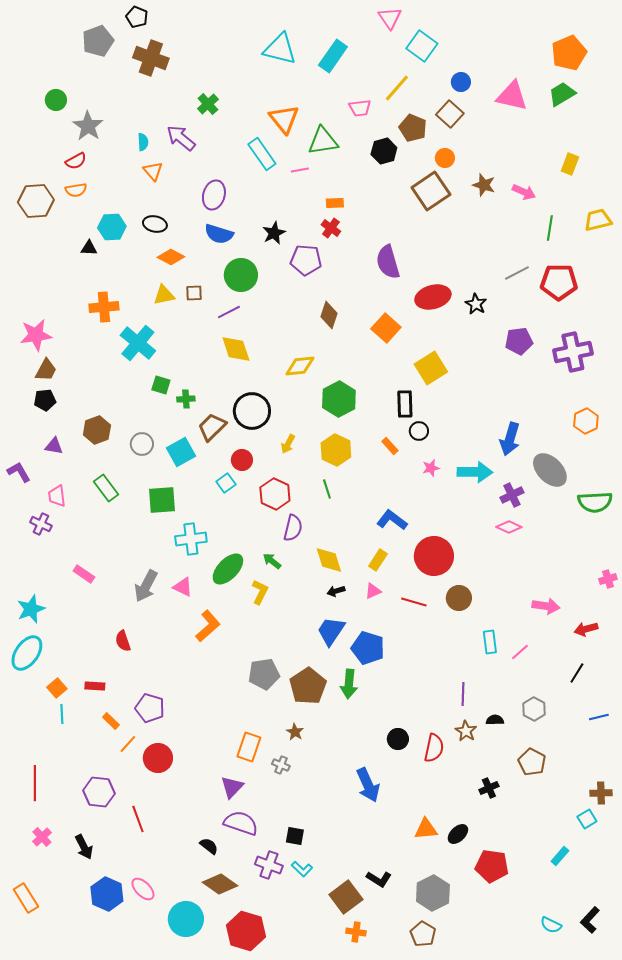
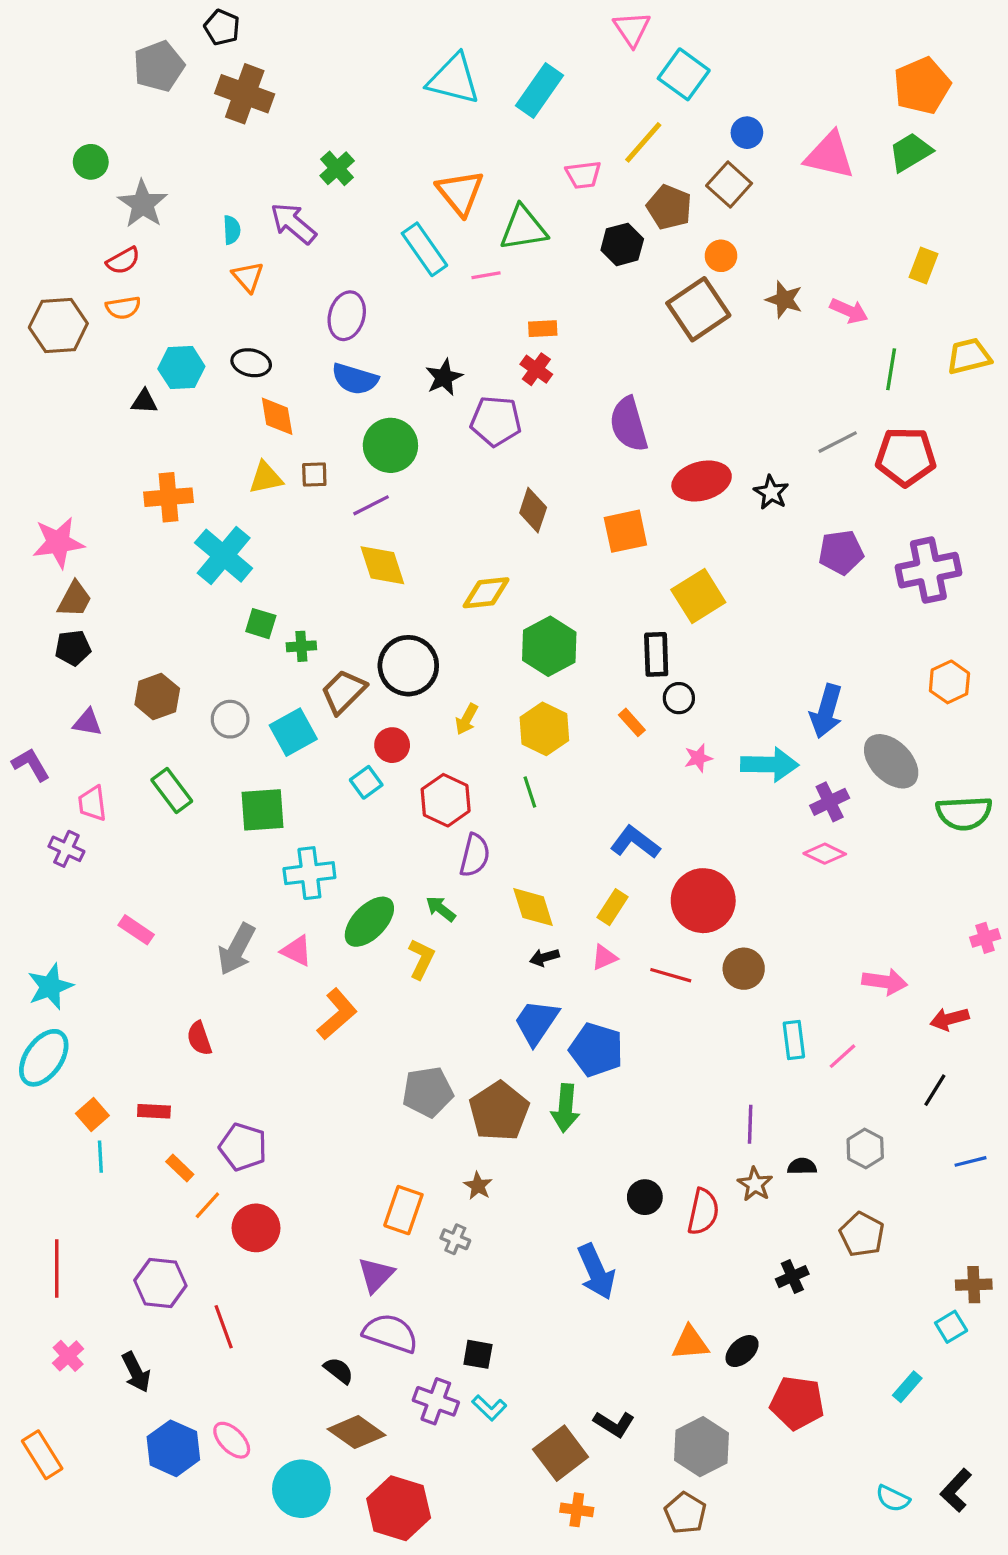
orange diamond: (171, 257) -> (277, 416), turned 52
orange square: (386, 328) -> (625, 531), turned 36

